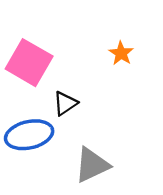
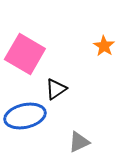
gray triangle: (92, 165) -> (79, 142), size x0.7

